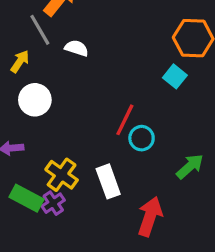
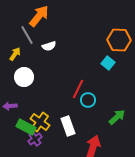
white semicircle: (77, 48) -> (49, 46), turned 144
green rectangle: (27, 198) -> (26, 127), moved

